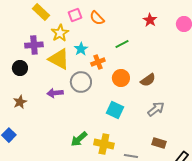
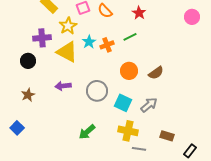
red star: (150, 20) -> (139, 13), moved
orange cross: (98, 62) -> (107, 45), moved
gray circle: (81, 82) -> (97, 91), moved
gray arrow: (156, 109) -> (149, 105), moved
yellow cross: (104, 144) -> (128, 131), moved

